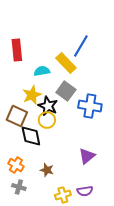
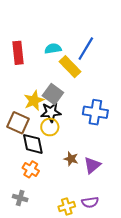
cyan semicircle: (42, 71) -> (53, 49), moved
gray square: (66, 91) -> (53, 94), moved
black star: (48, 106) -> (51, 112), turned -30
orange cross: (16, 165) -> (31, 169), moved
brown star: (47, 170) -> (71, 159), moved

